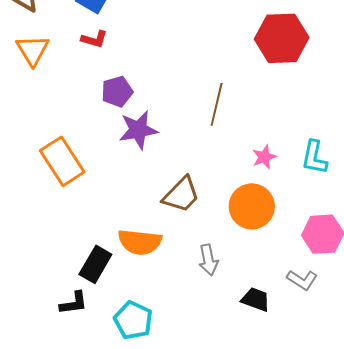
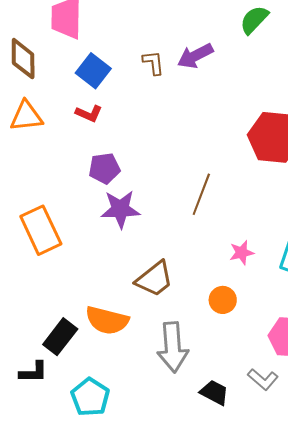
orange triangle: (33, 50) -> (26, 116), turned 48
orange circle: (252, 206) -> (223, 300), size x0.6
gray arrow: (208, 260) -> (173, 347), size x1.6

